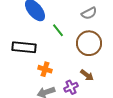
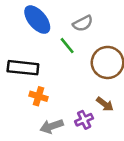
gray semicircle: (89, 13) -> (83, 23), moved
orange cross: (45, 69) -> (39, 96), moved

